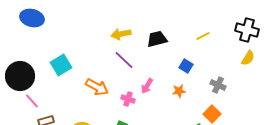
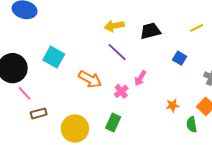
cyan square: (61, 65) -> (54, 57), turned -30
orange star: (179, 91) -> (173, 105), moved
pink cross: (128, 99) -> (121, 91), turned 32

